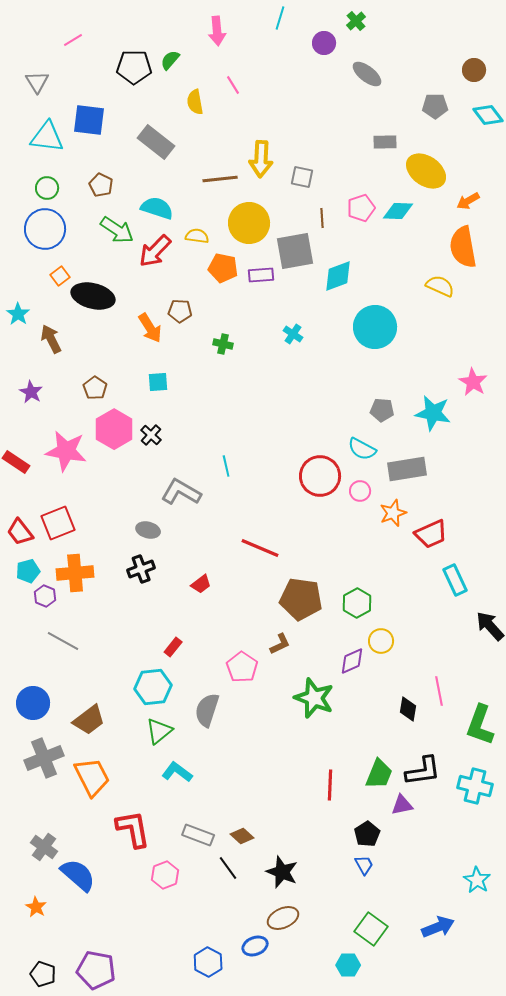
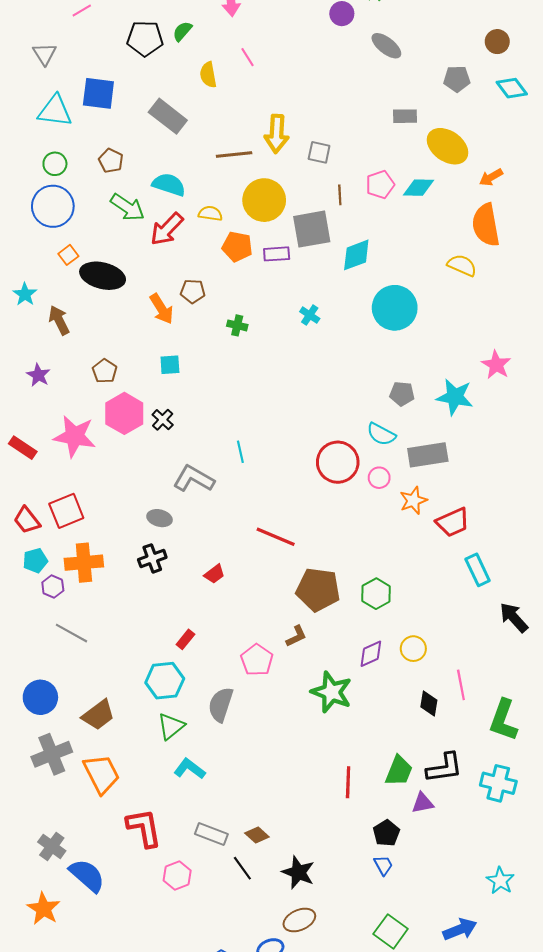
yellow circle: (381, 641) -> (413, 649), moved
orange star: (36, 907) -> (44, 909), size x1.5

